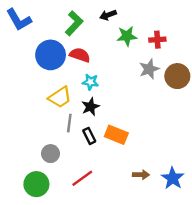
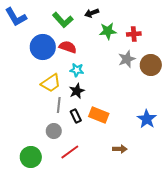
green L-shape: (74, 23) -> (63, 20), turned 95
gray circle: (51, 154) -> (54, 131), moved
blue star: (173, 178) -> (147, 119), moved

